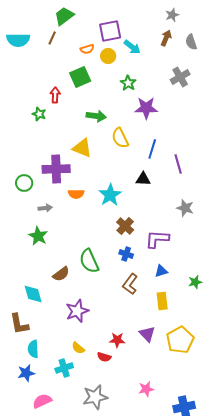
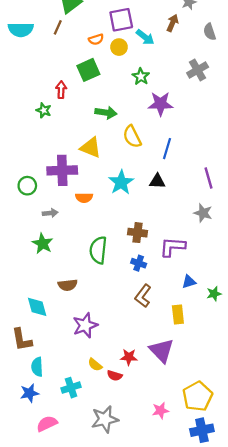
brown arrow: (166, 38) -> (172, 23), moved
purple line: (178, 164) -> (208, 178), moved
cyan star: (110, 195) -> (121, 182), moved
brown cross: (125, 226) -> (138, 233), turned -36
green semicircle: (89, 261) -> (98, 250), moved, turned 30
blue triangle: (161, 271) -> (189, 282), moved
brown semicircle: (61, 274) -> (68, 285), turned 30
purple triangle: (147, 334) -> (162, 350), size x1.4
yellow pentagon: (180, 340) -> (198, 396), moved
yellow semicircle: (78, 348) -> (95, 365), moved

